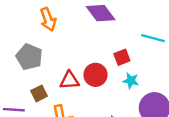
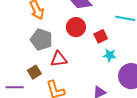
gray pentagon: (29, 57) -> (41, 40), moved
red circle: (95, 75) -> (76, 27), moved

